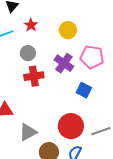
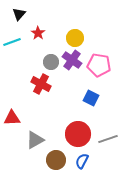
gray circle: (28, 53) -> (51, 62), moved
purple cross: (64, 63) -> (72, 60), moved
red cross: (34, 76) -> (41, 84), turned 36

